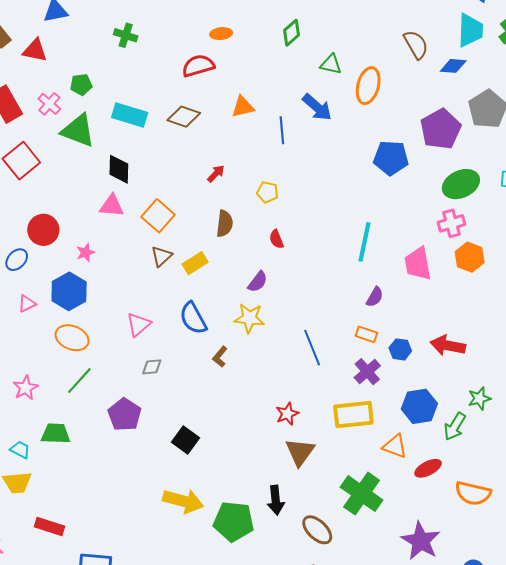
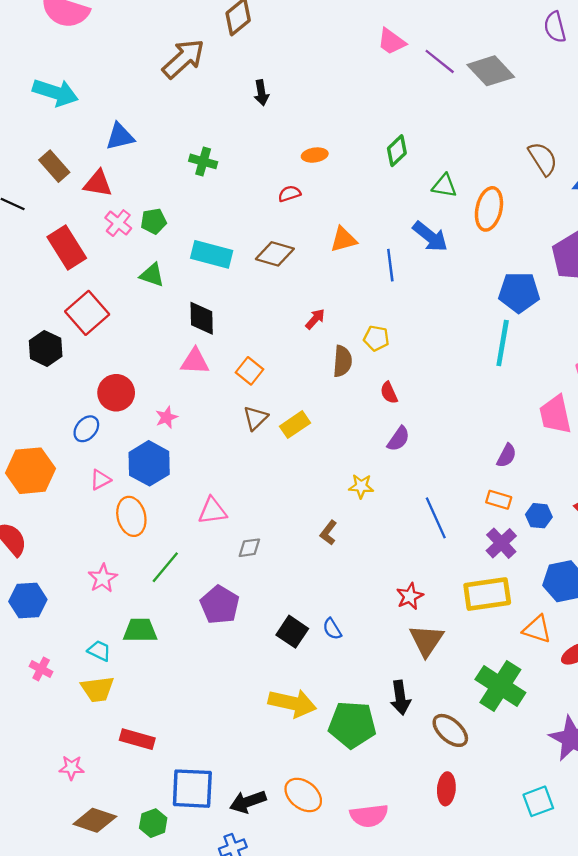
red semicircle: (198, 66) -> (289, 194), size x0.6
pink cross: (49, 104) -> (118, 223), moved
green triangle: (78, 130) -> (152, 275), size x0.6
orange square: (158, 216) -> (249, 371), size x0.7
brown semicircle: (225, 224) -> (342, 361), moved
cyan line: (365, 242) -> (503, 343), moved
purple semicircle: (258, 282) -> (398, 439), moved
blue semicircle: (193, 318) -> (332, 629), moved, size x0.6
yellow star: (249, 318) -> (361, 486), size x0.7
pink triangle: (138, 324) -> (212, 511), moved, turned 36
orange ellipse: (72, 338) -> (131, 516), moved, turned 56

